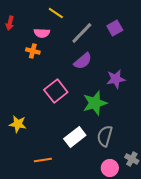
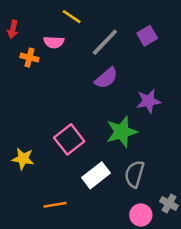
orange cross: (33, 51) -> (29, 58), moved
pink square: (56, 91) -> (69, 139), moved

